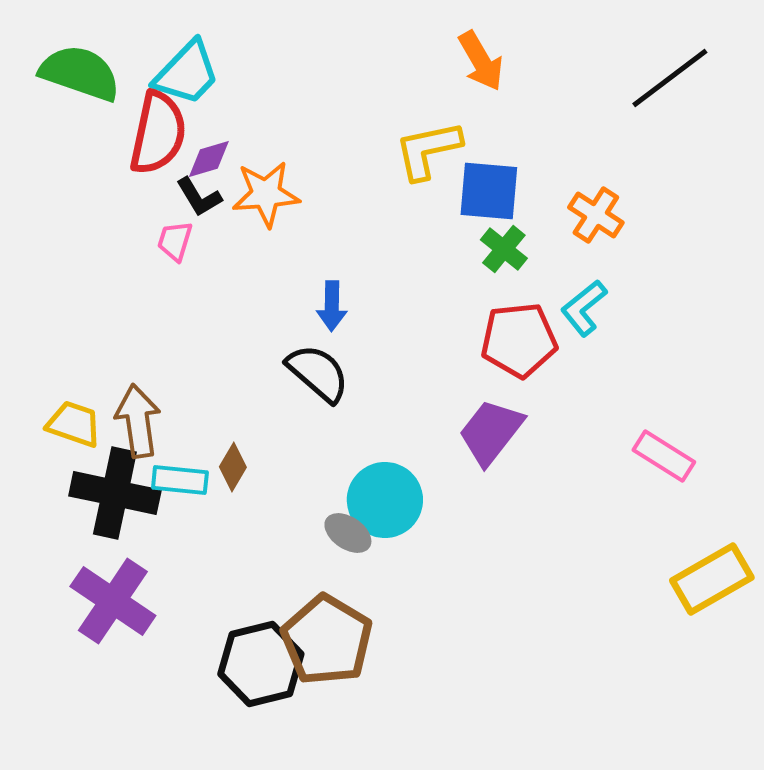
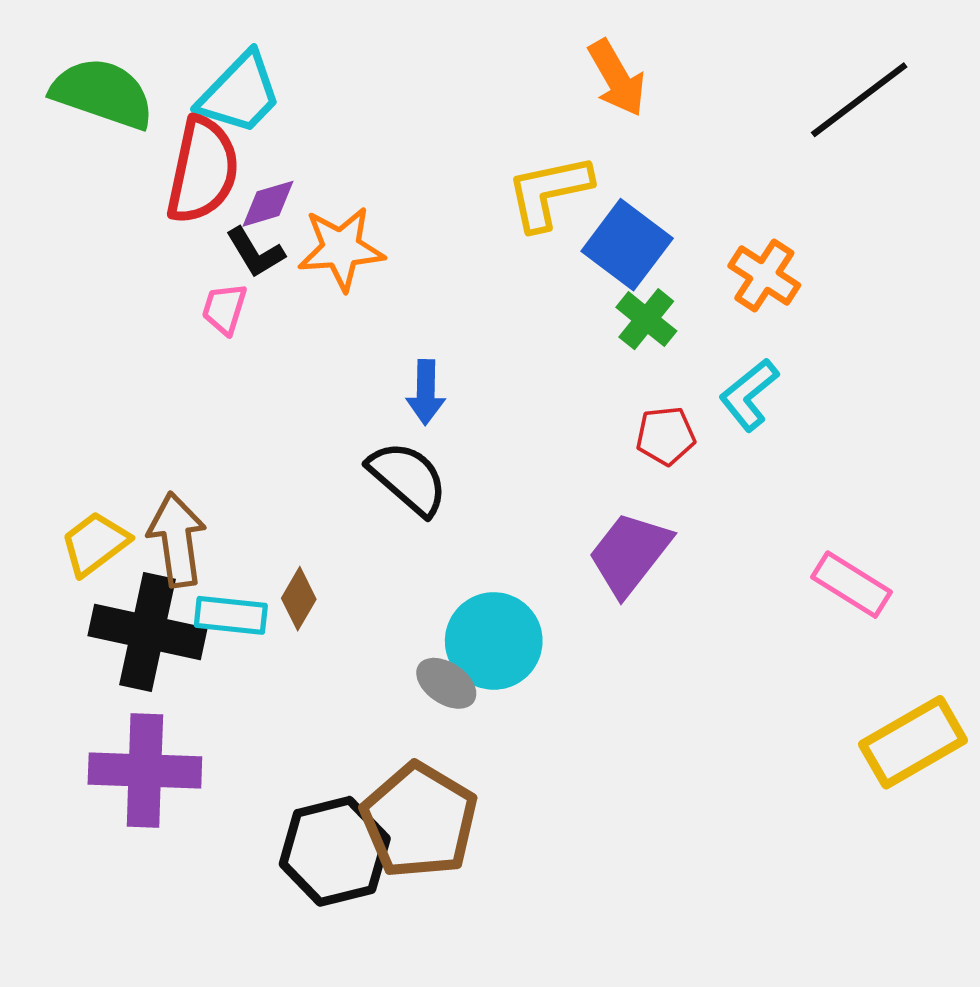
blue square: (489, 191) -> (627, 245), turned 32
red pentagon: (519, 340) -> (666, 436), size x0.6
yellow trapezoid: (74, 424) -> (95, 544), turned -56
purple cross: (113, 601) -> (145, 770), turned -32

